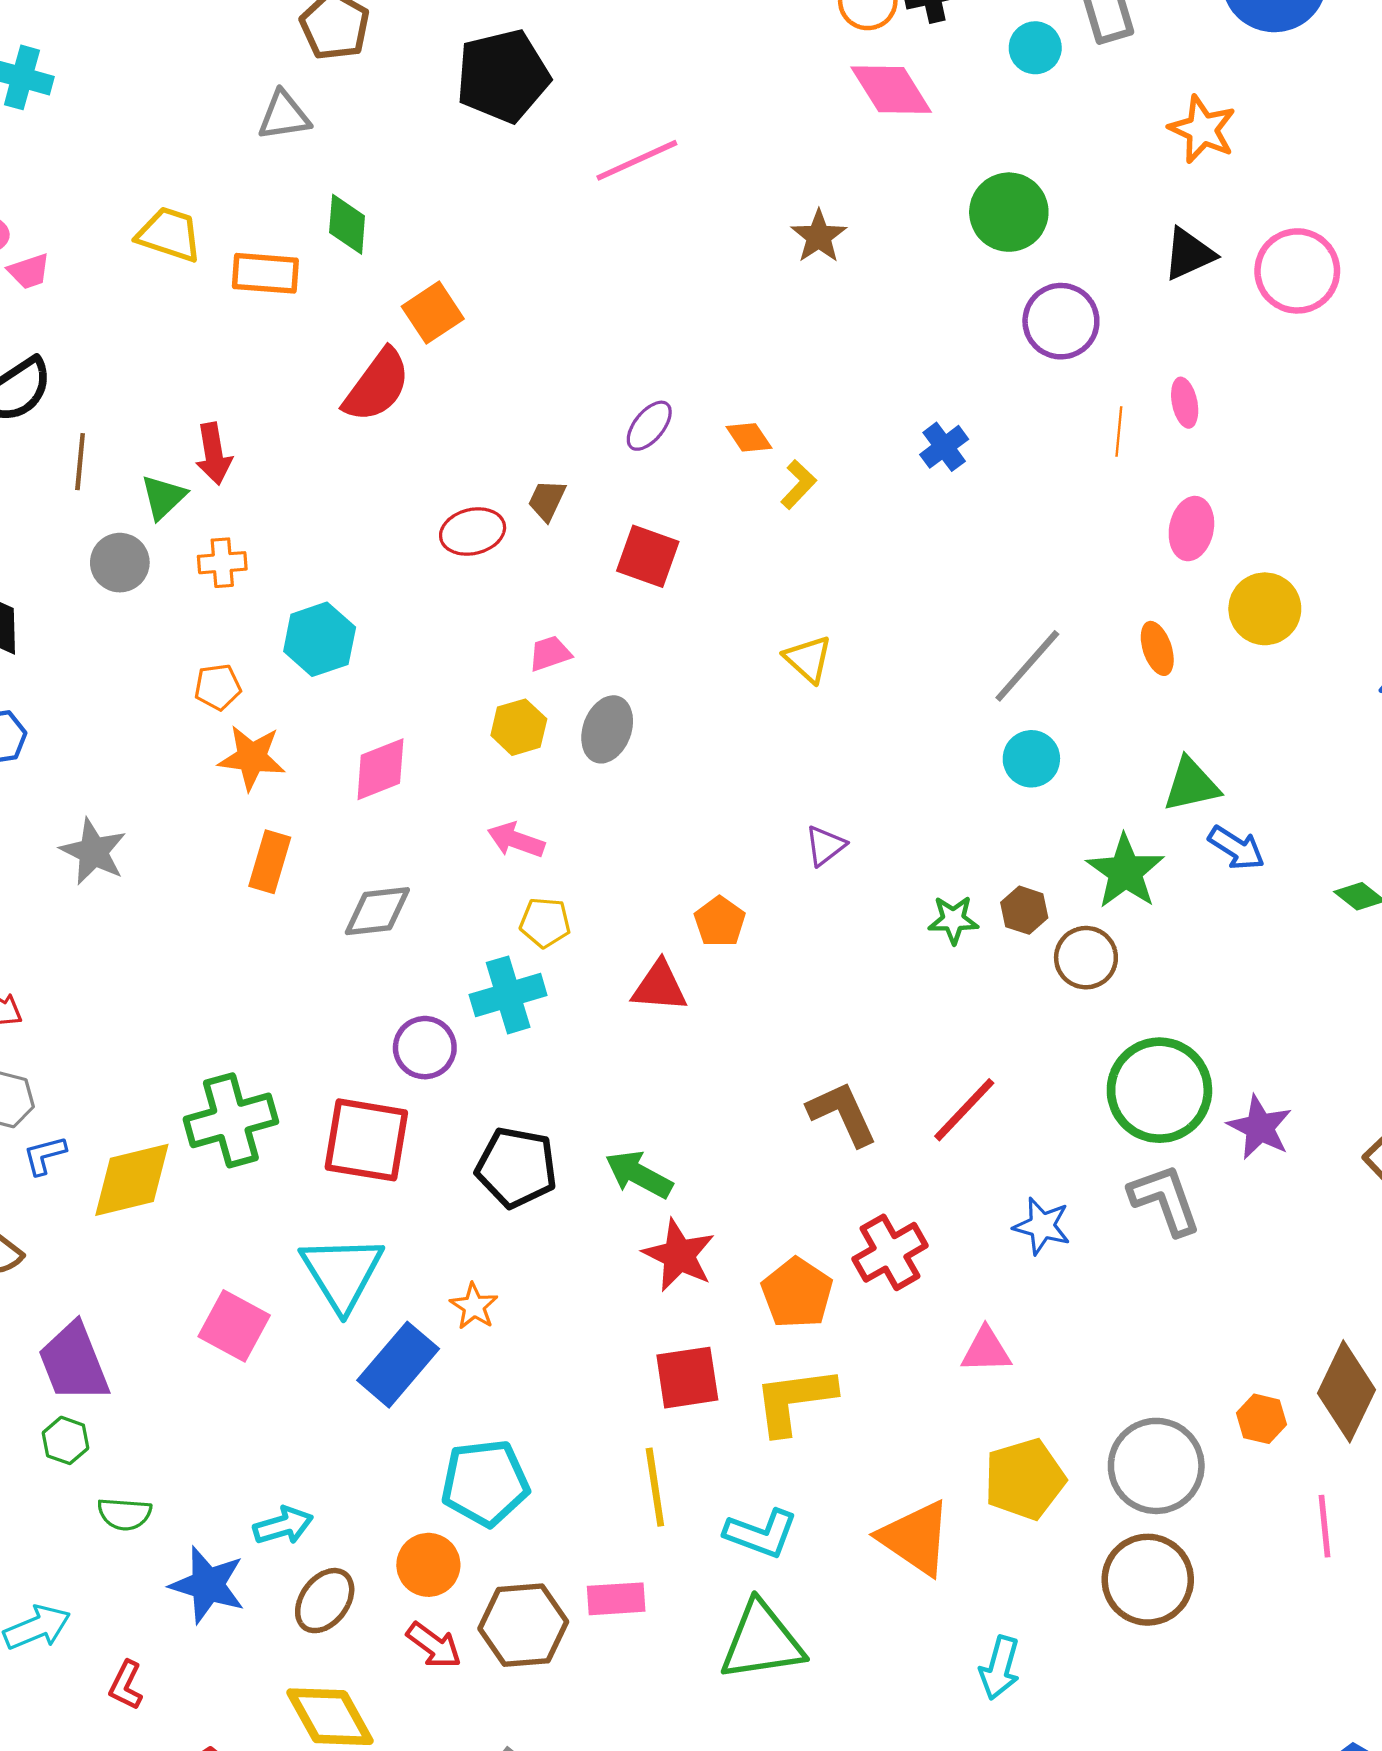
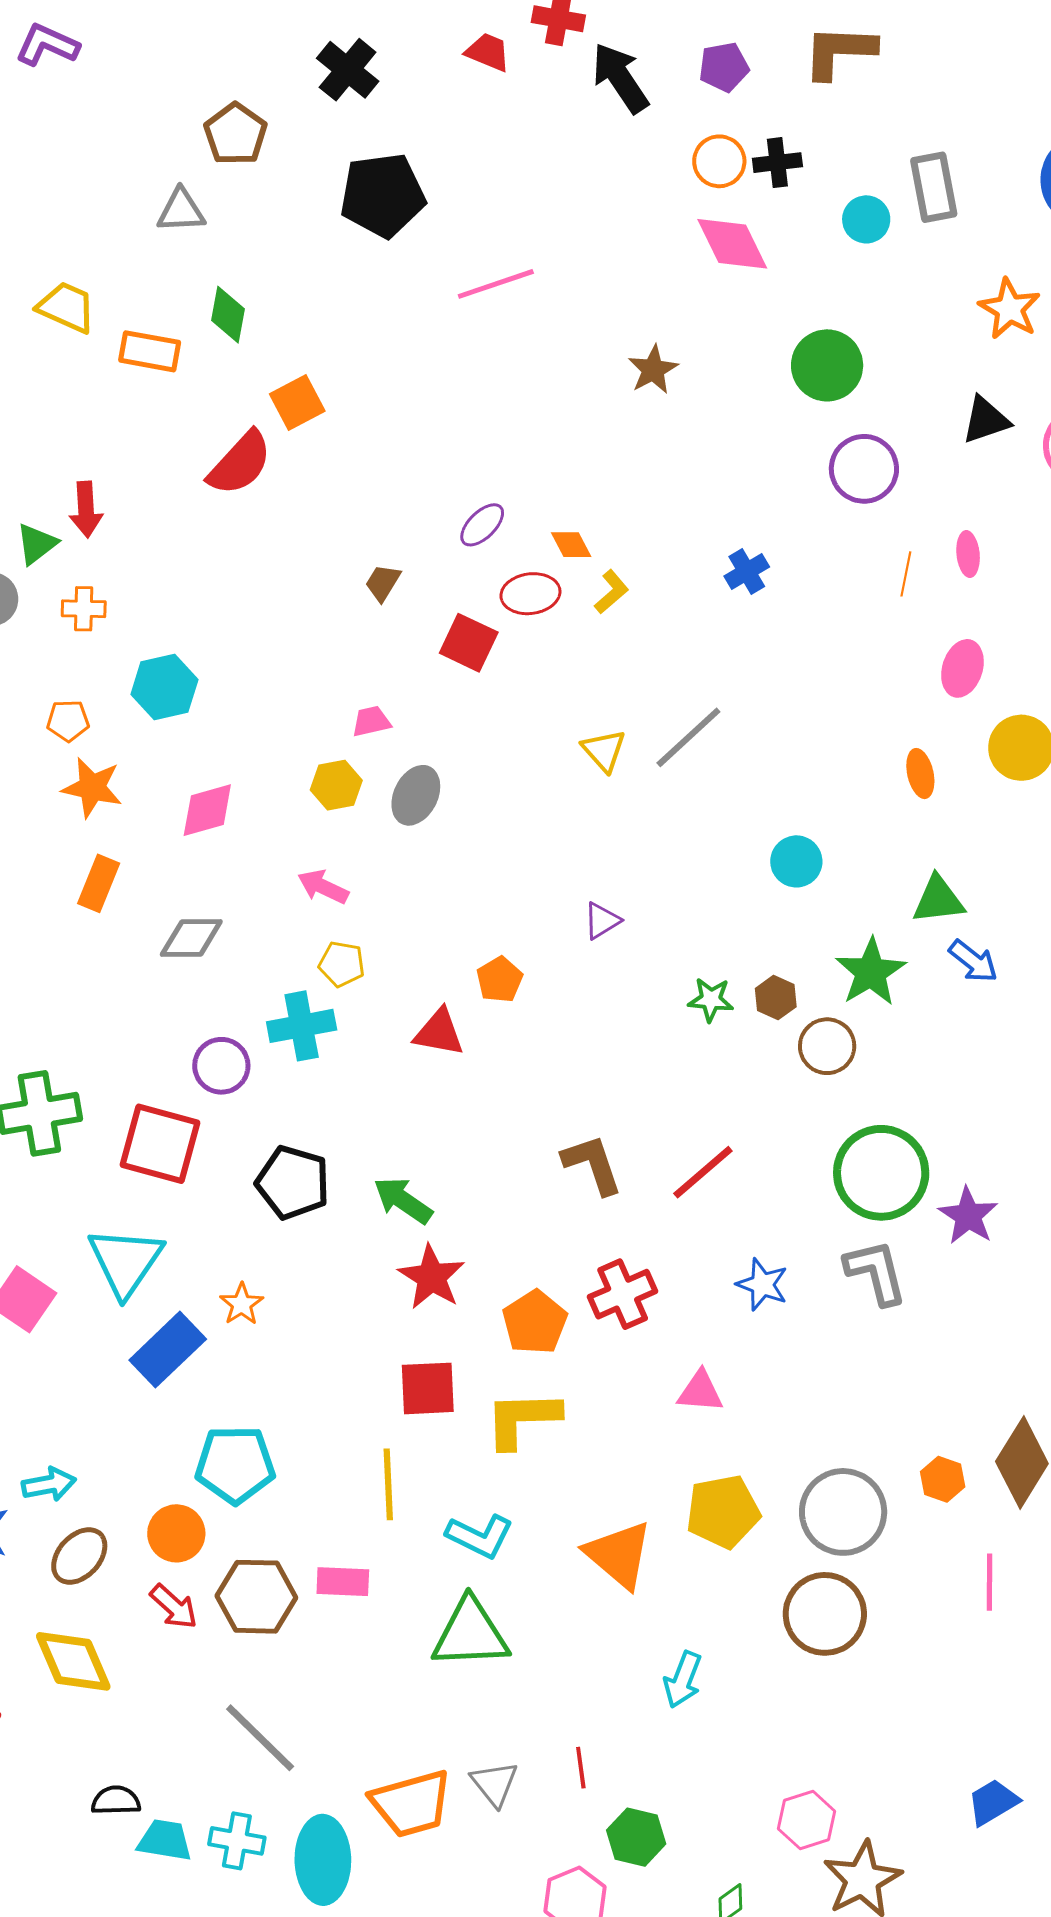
red ellipse: (473, 532) -> (530, 594), moved
gray line: (1027, 666) -> (688, 737), moved

